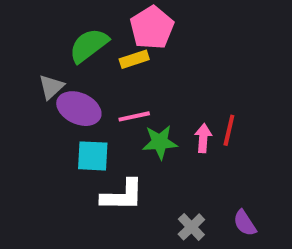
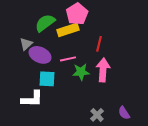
yellow rectangle: (134, 59) -> (68, 30), size x1.5
red line: (229, 130) -> (99, 44), moved
pink arrow: (203, 138) -> (103, 70), size x1.6
white L-shape: (122, 195) -> (32, 99), moved

